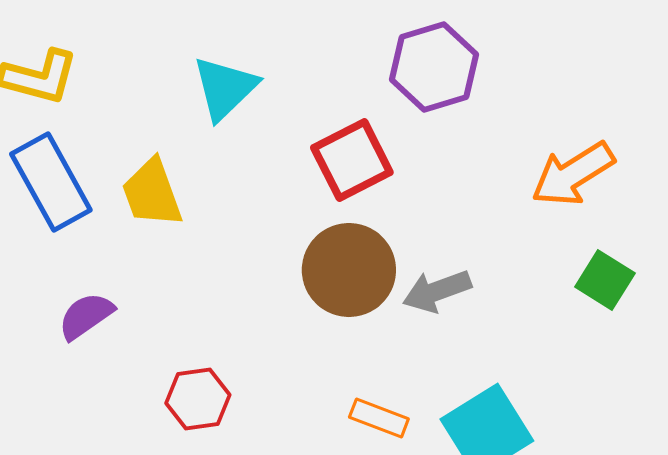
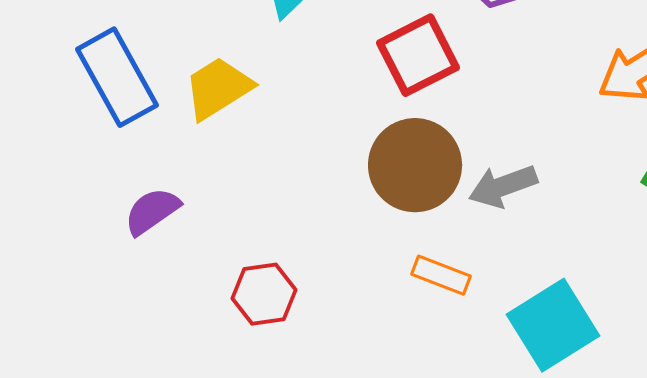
yellow trapezoid: (152, 193) -> (218, 88), turned 78
orange rectangle: (379, 418) -> (441, 275), moved

